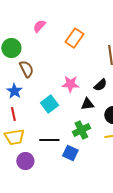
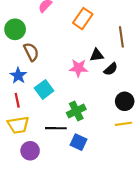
cyan square: (49, 104) -> (44, 89), moved
black triangle: (87, 104) -> (97, 55), moved
green cross: (81, 130) -> (76, 111), moved

